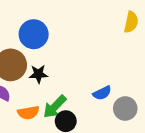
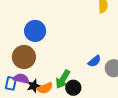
black star: (38, 74) -> (34, 86), moved

